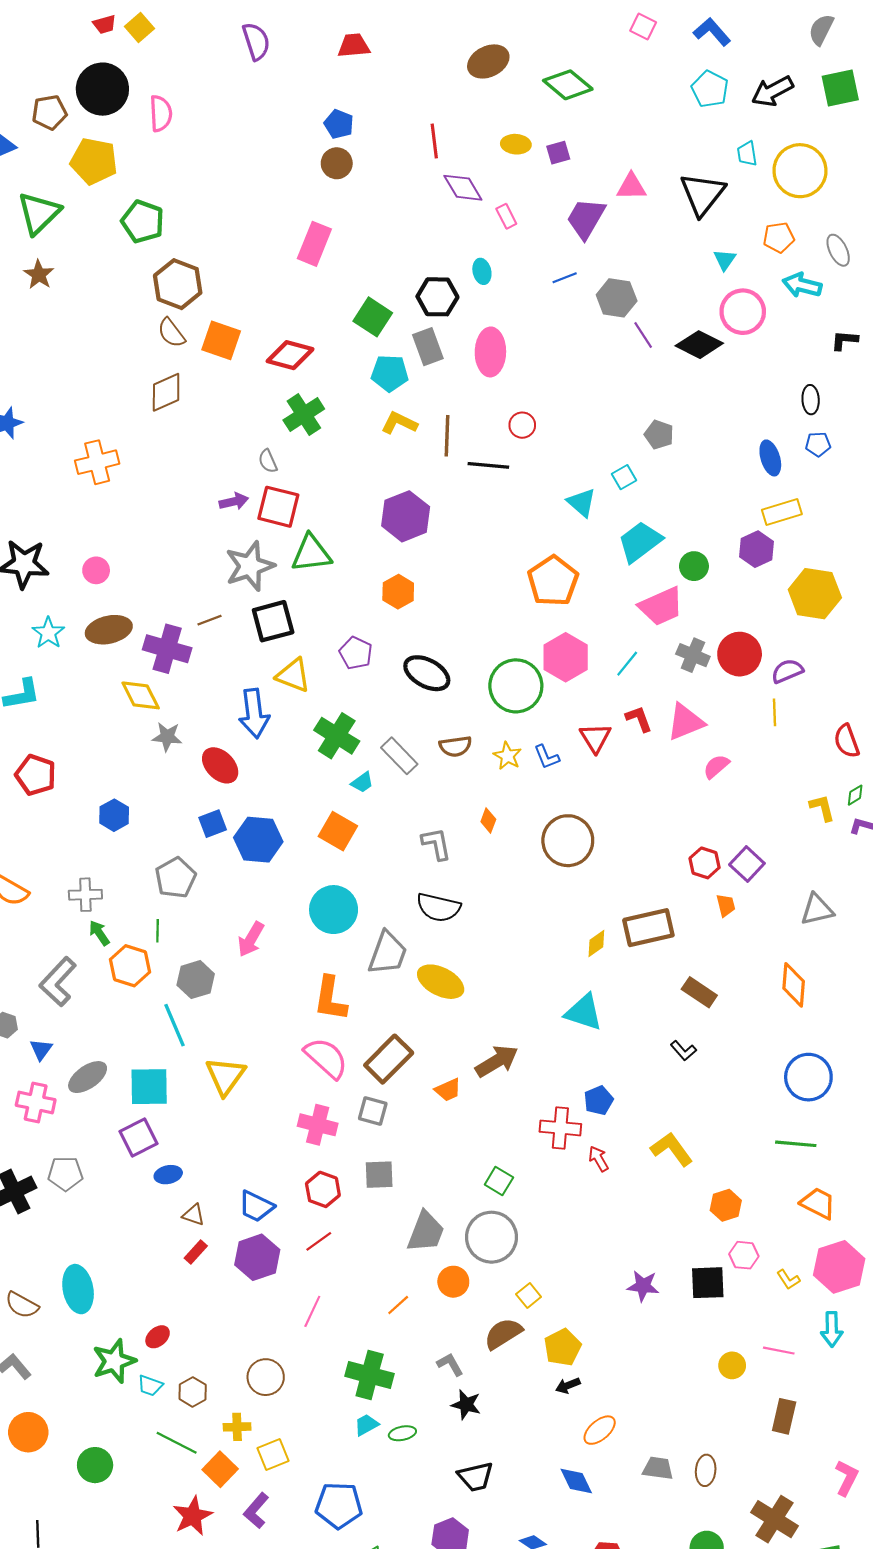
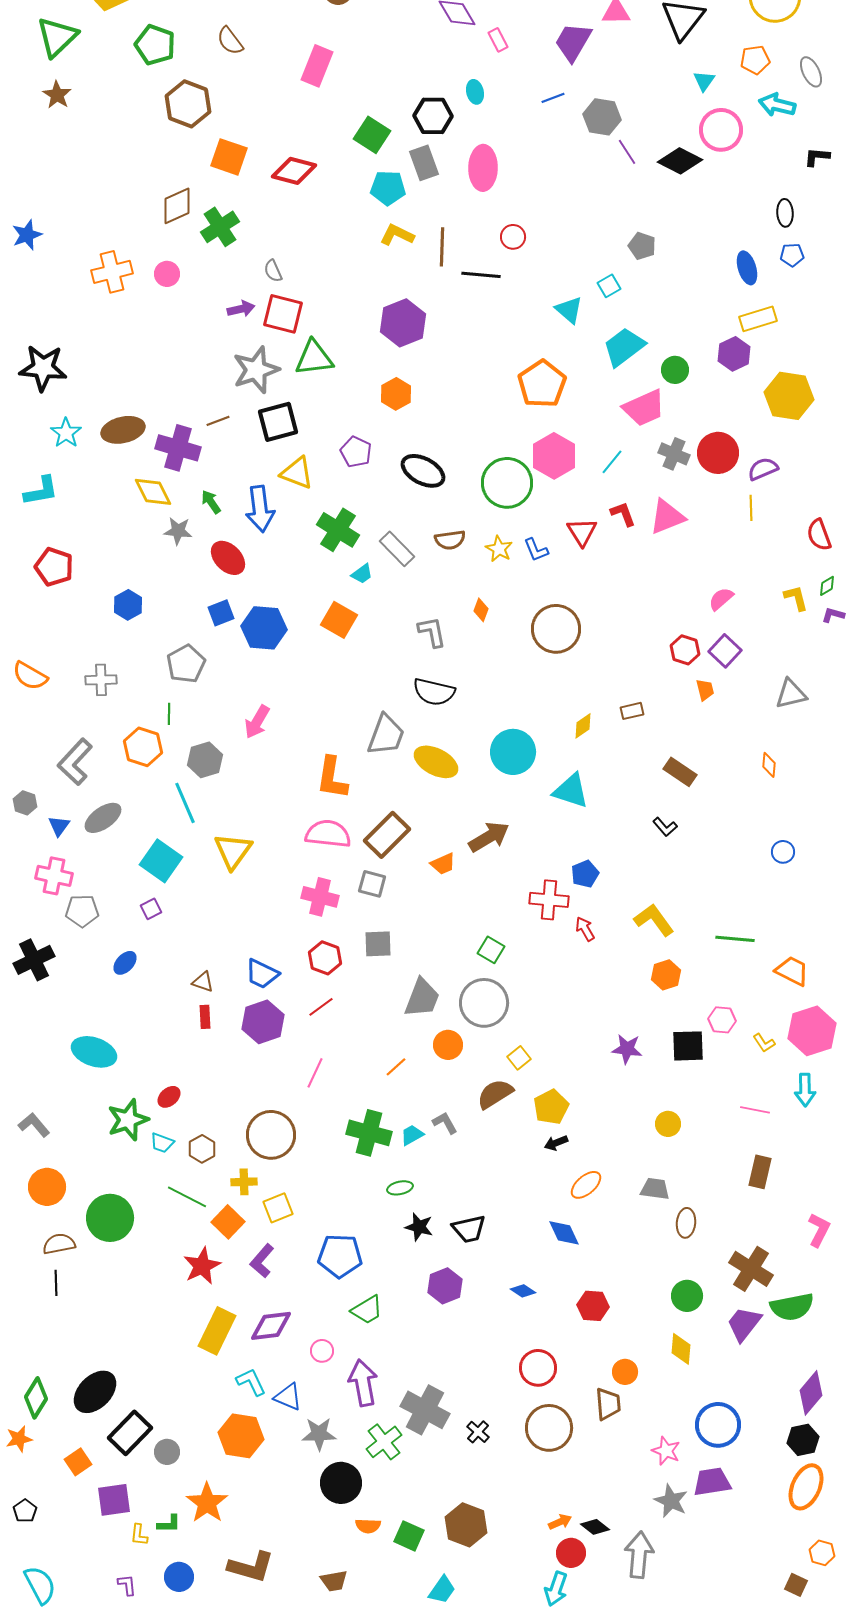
brown semicircle: (171, 333) -> (230, 41), moved
green cross: (304, 415) -> (220, 227), moved
pink circle: (96, 570) -> (167, 274), moved
pink semicircle: (716, 766) -> (721, 599), moved
cyan circle: (334, 910) -> (513, 752), moved
brown rectangle: (648, 928) -> (632, 711), size x0.5
green arrow: (99, 933) -> (211, 502), moved
orange diamond: (794, 985) -> (769, 765), size x0.6
pink semicircle: (326, 1058) -> (328, 834), turned -36
gray ellipse: (88, 1077) -> (103, 818), moved
blue circle: (808, 1077) -> (783, 852), size x0.5
cyan square: (149, 1087) -> (161, 861), turned 36
purple square: (138, 1137) -> (151, 909), size x0.6
green line: (796, 1144) -> (735, 939), moved
gray pentagon: (65, 1174) -> (82, 911), moved
blue ellipse: (168, 1175) -> (125, 963), moved, turned -35
orange hexagon: (726, 1205) -> (666, 975), moved
red rectangle: (196, 1252) -> (205, 1017), turned -45
cyan ellipse: (78, 1289) -> (94, 1052), turned -60
brown semicircle: (22, 1305) -> (59, 1244), moved, turned 140
yellow circle: (732, 1365) -> (668, 1124), moved
brown circle: (266, 1377) -> (271, 1135), size x1.4
black star: (466, 1405) -> (419, 1227), moved
cyan trapezoid: (366, 1425) -> (412, 1135), moved
green circle: (95, 1465) -> (110, 1218), size x1.4
gray trapezoid: (658, 1468) -> (655, 1189), moved

